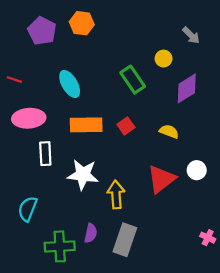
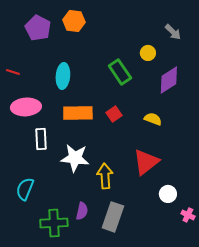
cyan ellipse: (70, 84) -> (63, 76), turned 35
white circle: (197, 170) -> (168, 194), moved

